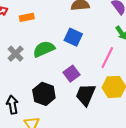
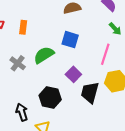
orange rectangle: (27, 17) -> (23, 27), turned -64

